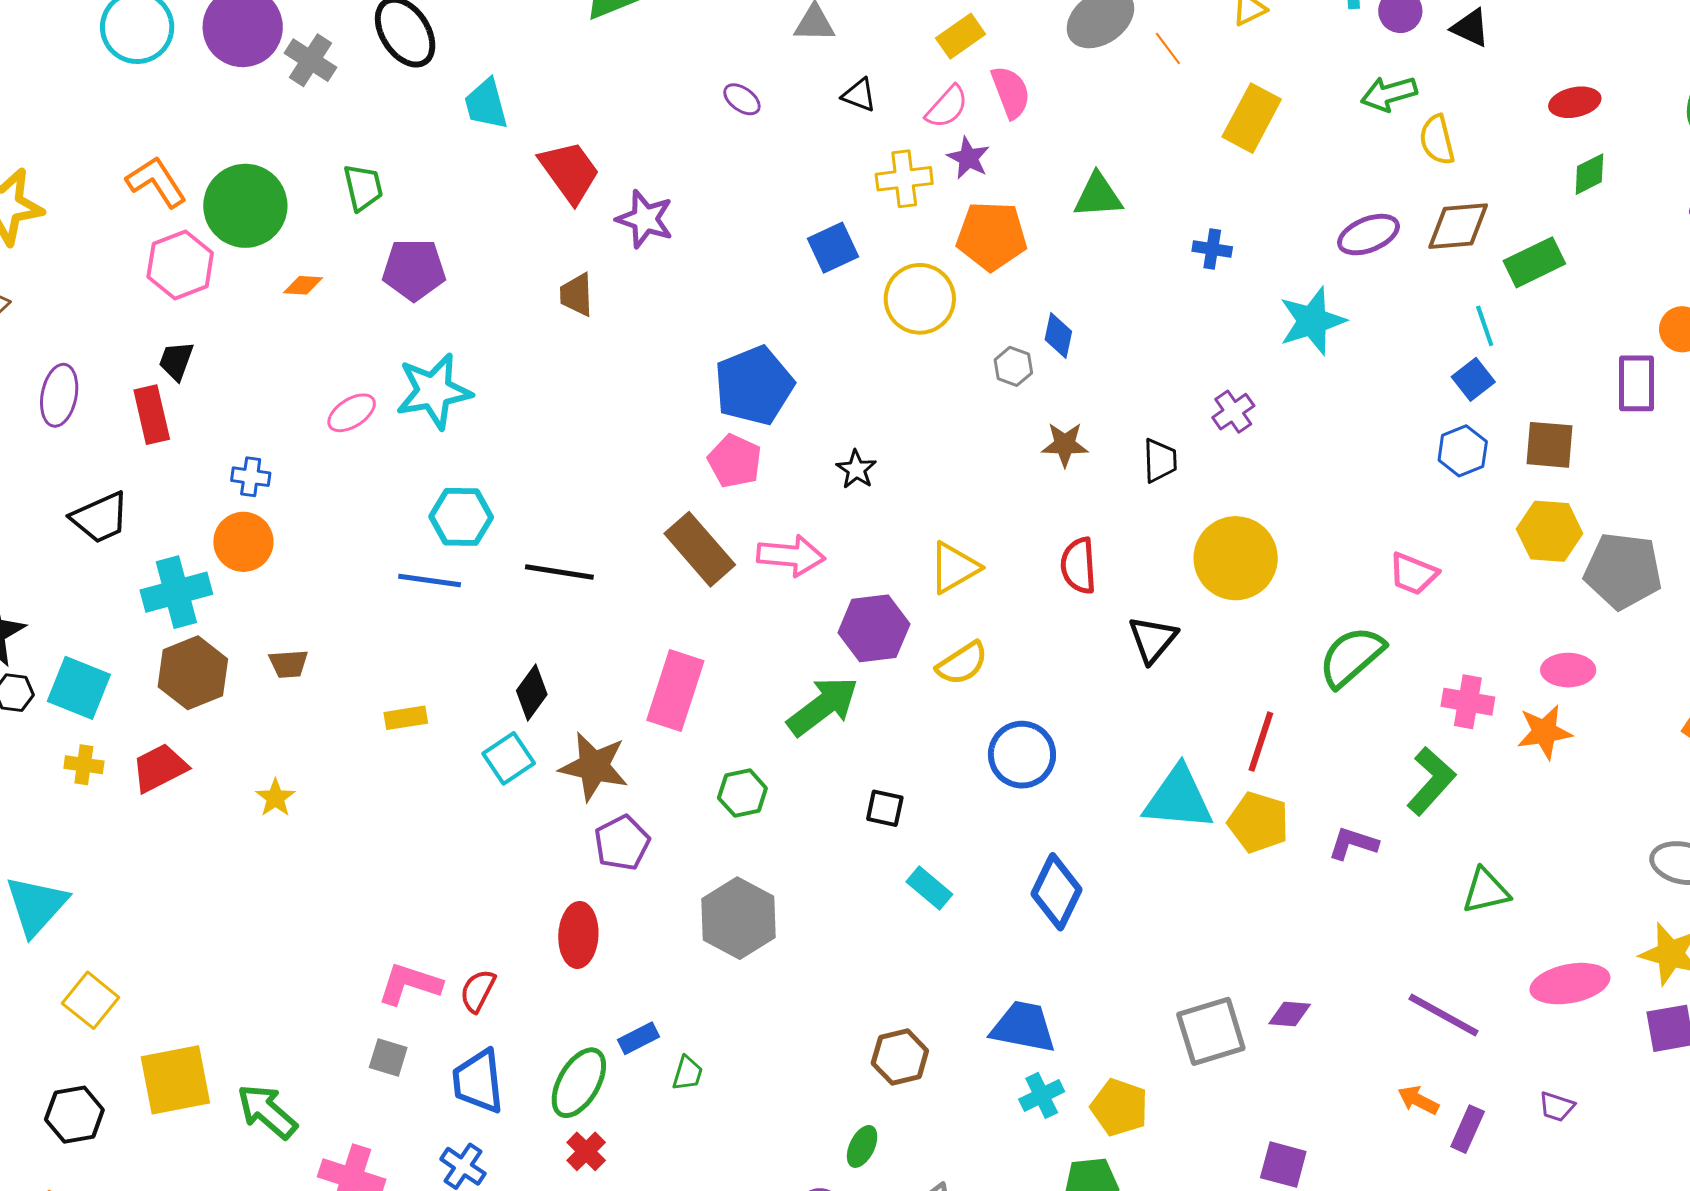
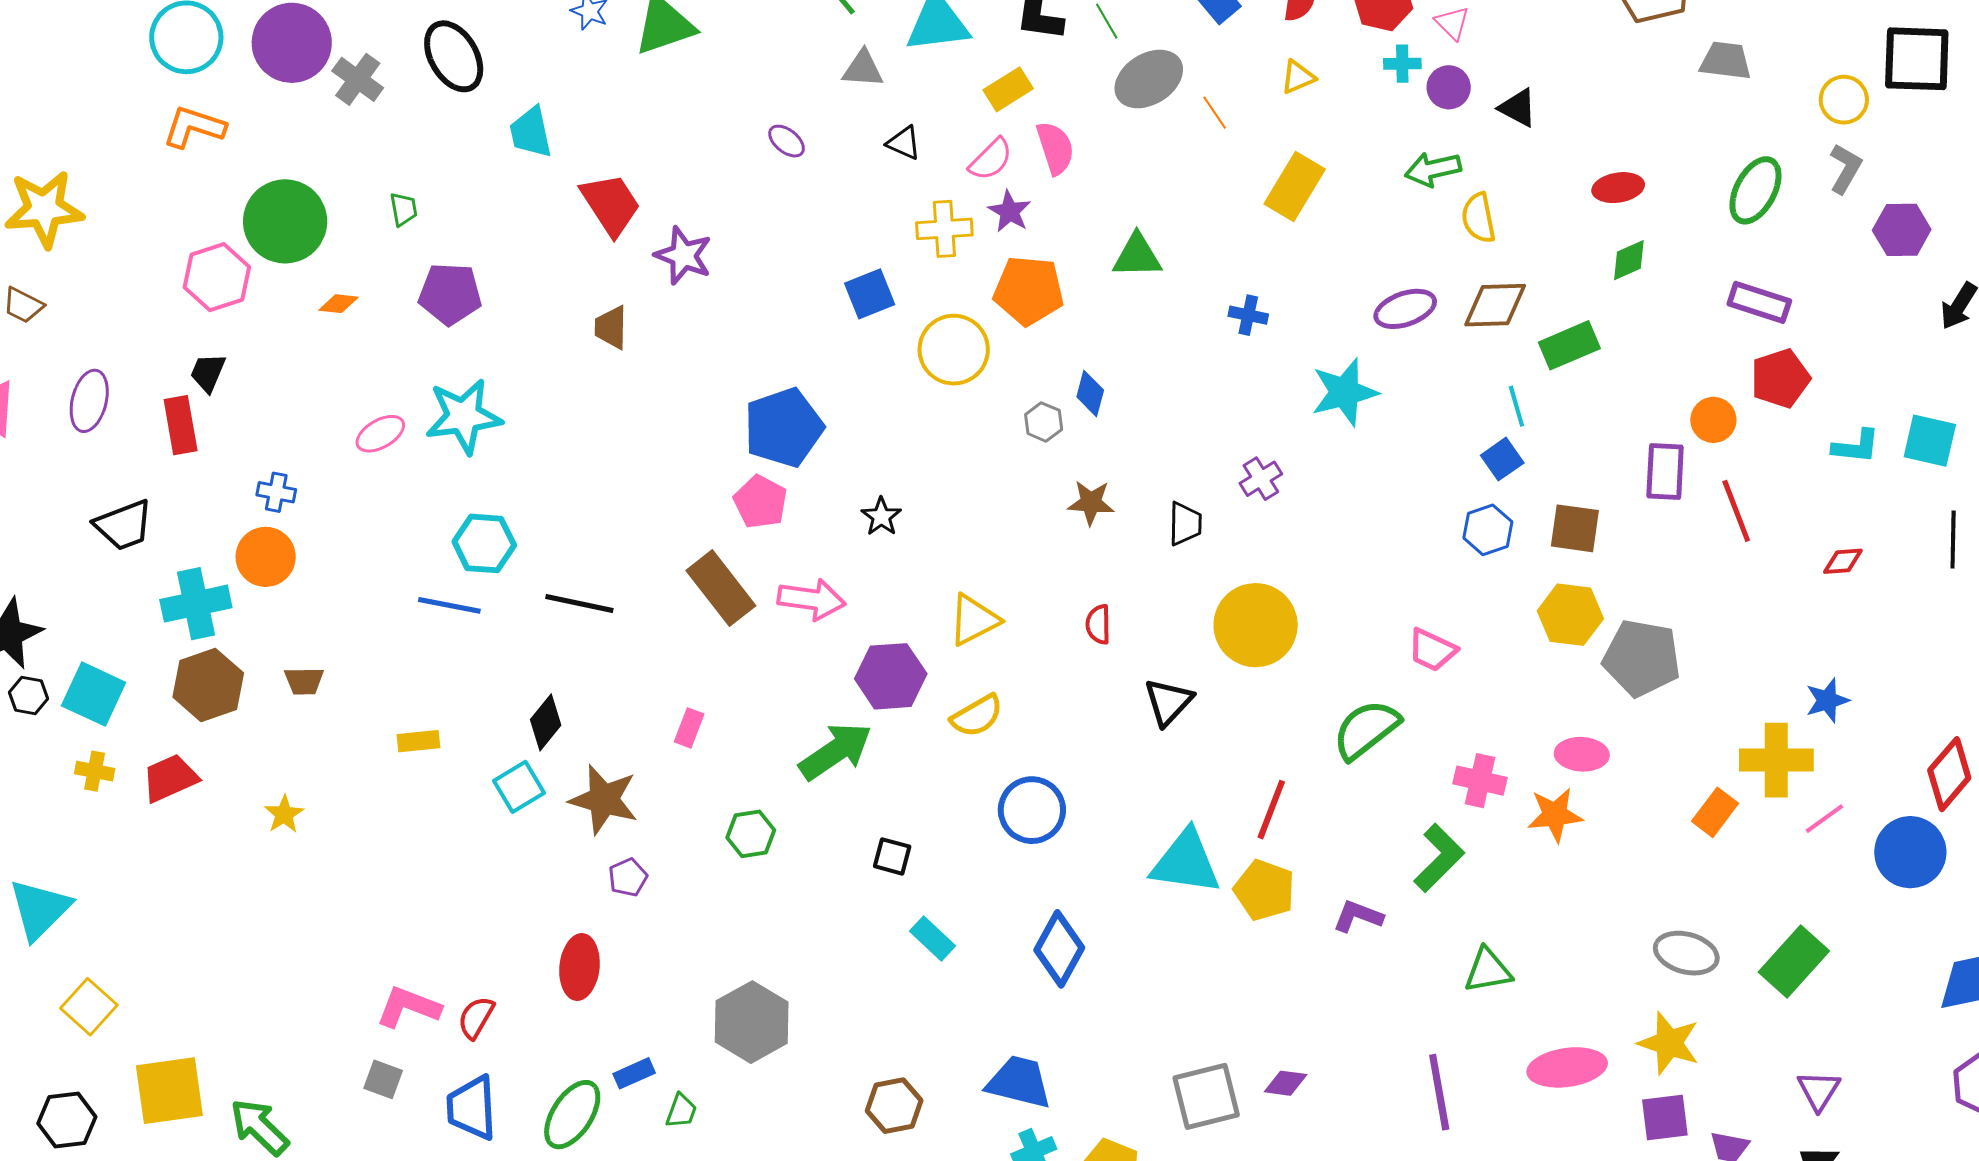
orange L-shape: (156, 182) -> (194, 127), moved, turned -42
green trapezoid: (363, 187) -> (404, 209), size x0.7
red semicircle: (1079, 566) -> (1098, 624), size x0.7
pink rectangle: (675, 690) -> (689, 728), size x0.5
purple pentagon: (622, 843) -> (628, 877), size x0.7
gray hexagon: (739, 918) -> (752, 1022), moved
purple line: (1444, 1015) -> (1439, 1092), turned 48

